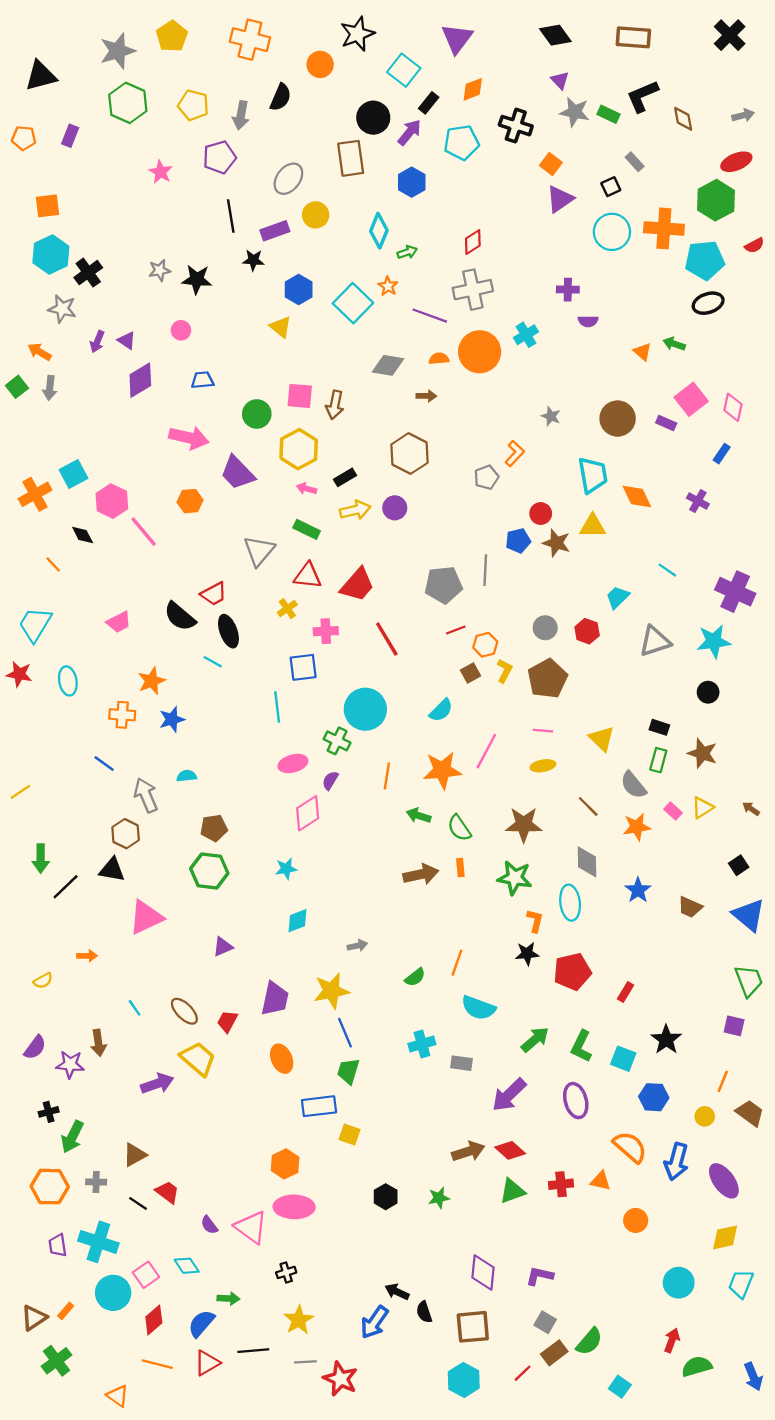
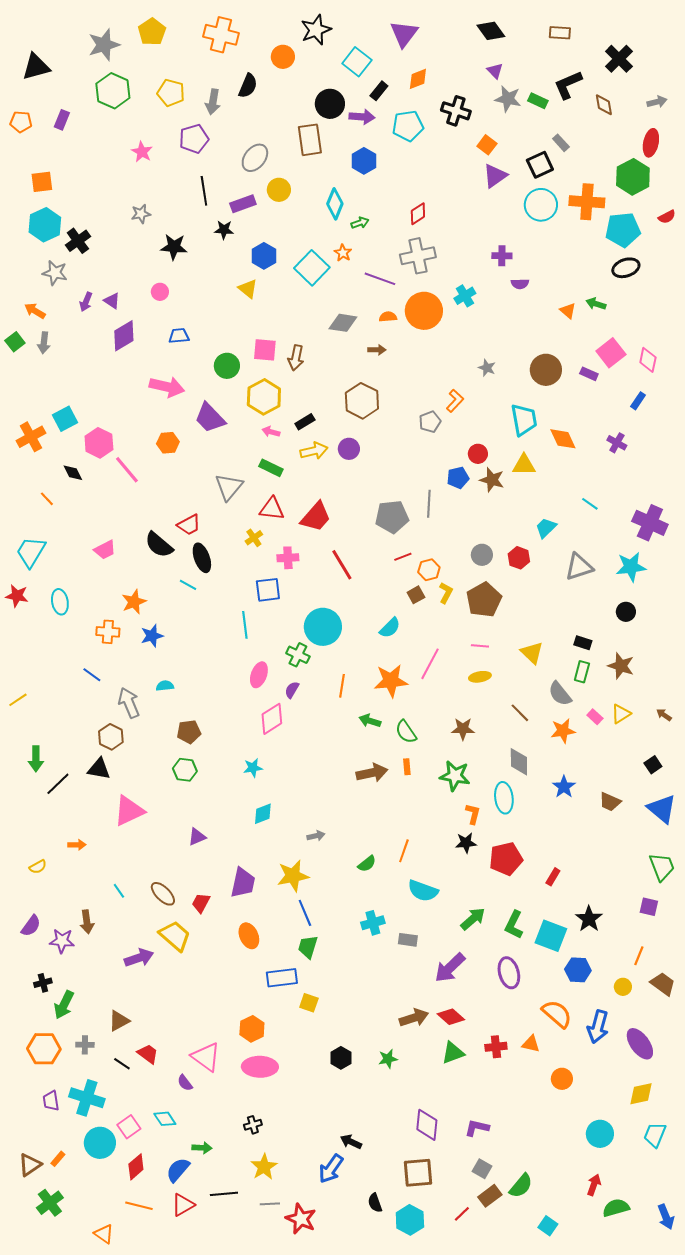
black cross: (730, 35) -> (619, 59), moved
brown rectangle: (633, 37) -> (560, 33), size x0.7
purple arrow: (409, 132) -> (362, 117), turned 55
red ellipse: (736, 162) -> (651, 143), turned -56
black square: (611, 187) -> (540, 165), size x1.5
gray star: (159, 270) -> (141, 214), moved
pink ellipse: (293, 763) -> (259, 675), turned -55
brown star: (524, 825) -> (463, 729), size x0.7
green hexagon: (209, 871) -> (185, 770), size x0.7
cyan square: (623, 1059) -> (551, 936), size x1.4
pink triangle: (251, 1227) -> (206, 1057), moved
black semicircle: (424, 1312) -> (375, 1203), moved

